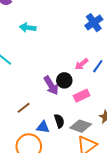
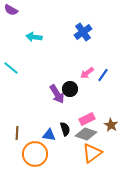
blue cross: (94, 23) -> (83, 32), moved
pink rectangle: (82, 96) -> (87, 119), moved
brown line: (24, 108) -> (17, 133), moved, turned -48

